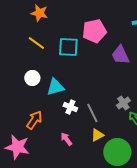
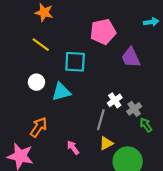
cyan square: (68, 47) -> (75, 62), moved
white cross: (70, 107) -> (115, 100), moved, turned 32
gray line: (92, 113) -> (101, 120), turned 42

